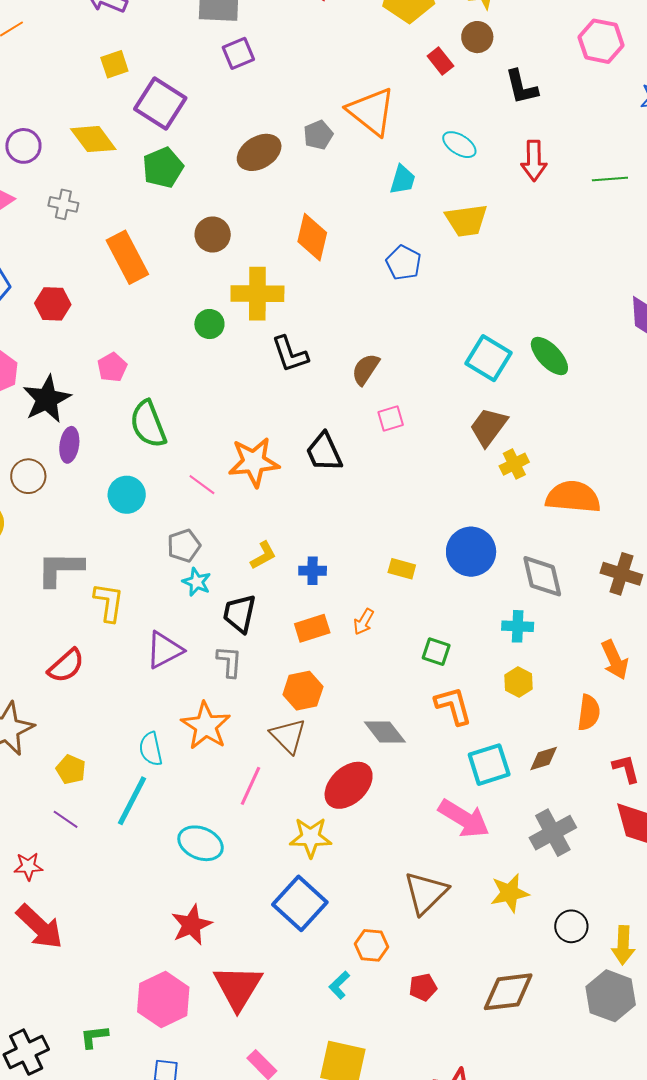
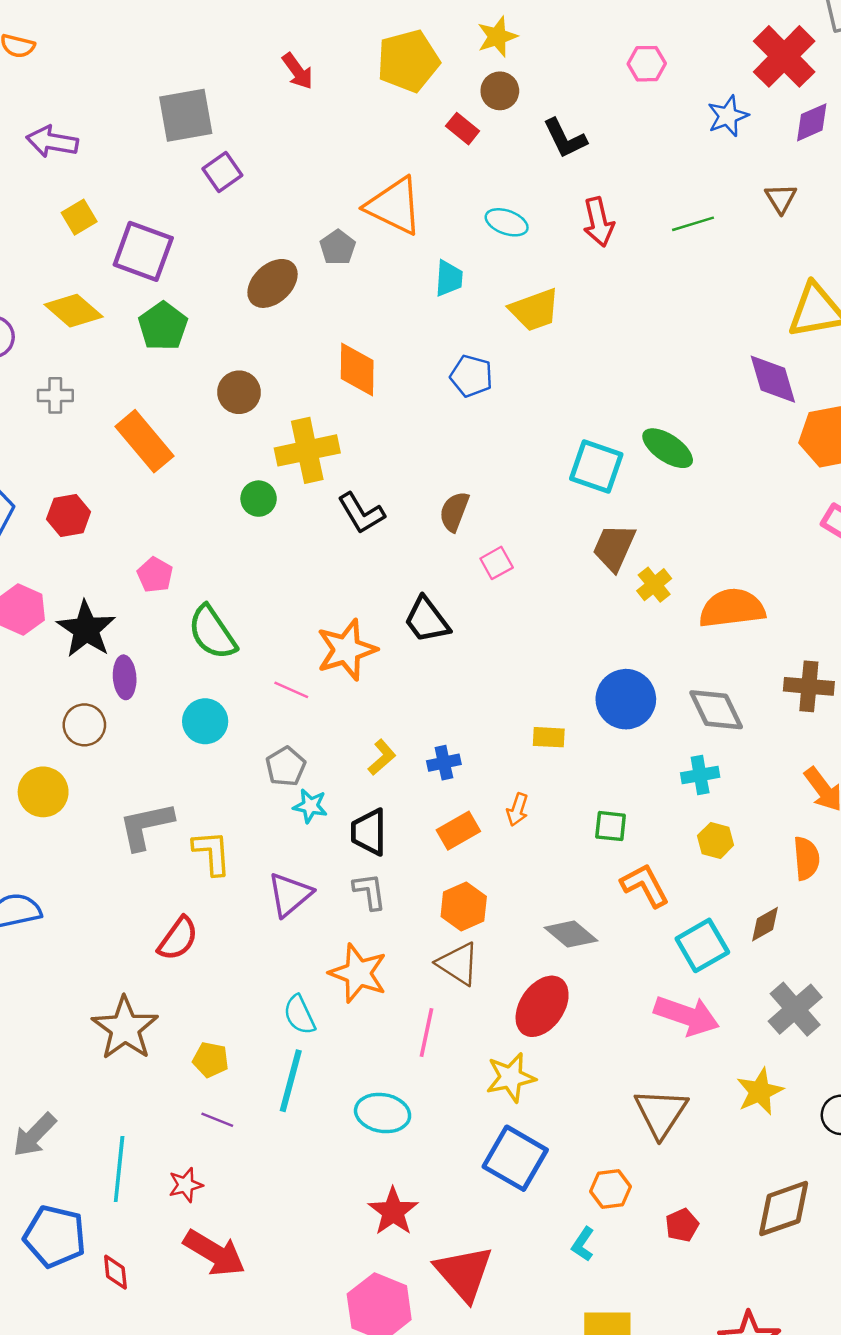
pink hexagon: (601, 41) -> (647, 64), size x0.7

